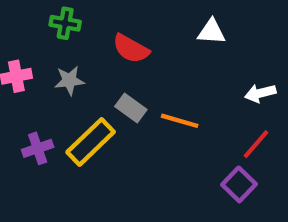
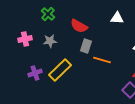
green cross: (65, 23) -> (48, 14), turned 32
gray rectangle: (131, 108) -> (86, 46), moved, turned 72

